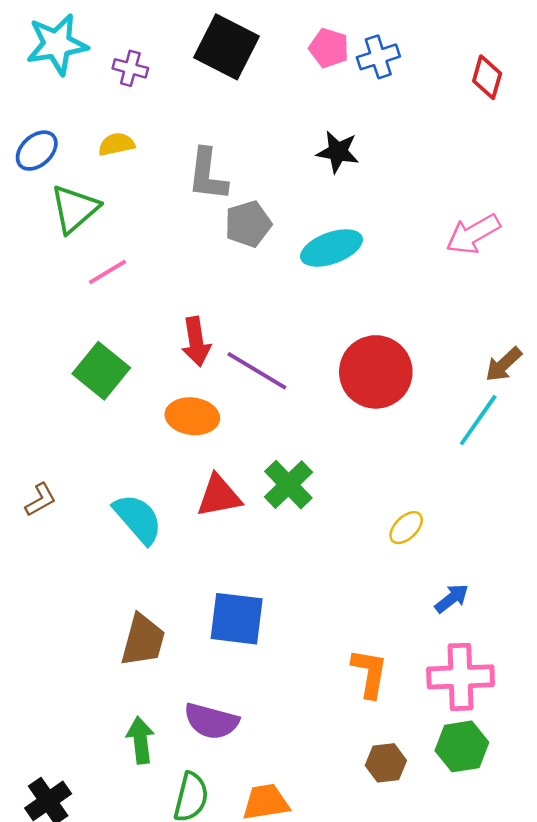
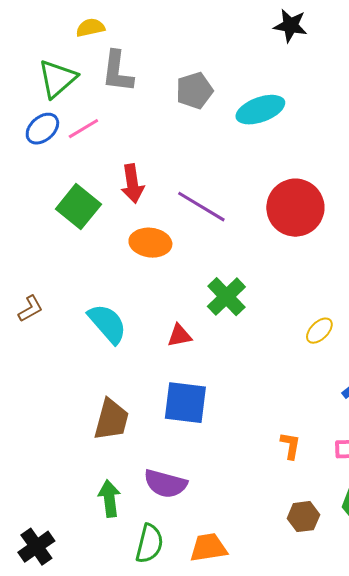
blue ellipse: (37, 151) -> (42, 129), moved
black star: (338, 152) -> (290, 26), moved
gray L-shape: (207, 175) -> (117, 72), moved
red arrow: (196, 342) -> (132, 184), moved
red triangle: (219, 496) -> (179, 336), moved, size x0.7
orange L-shape: (369, 673) -> (290, 446), size x0.7

